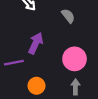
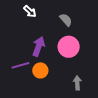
pink circle: (75, 59) -> (69, 47), moved
orange circle: (36, 86) -> (40, 70), moved

